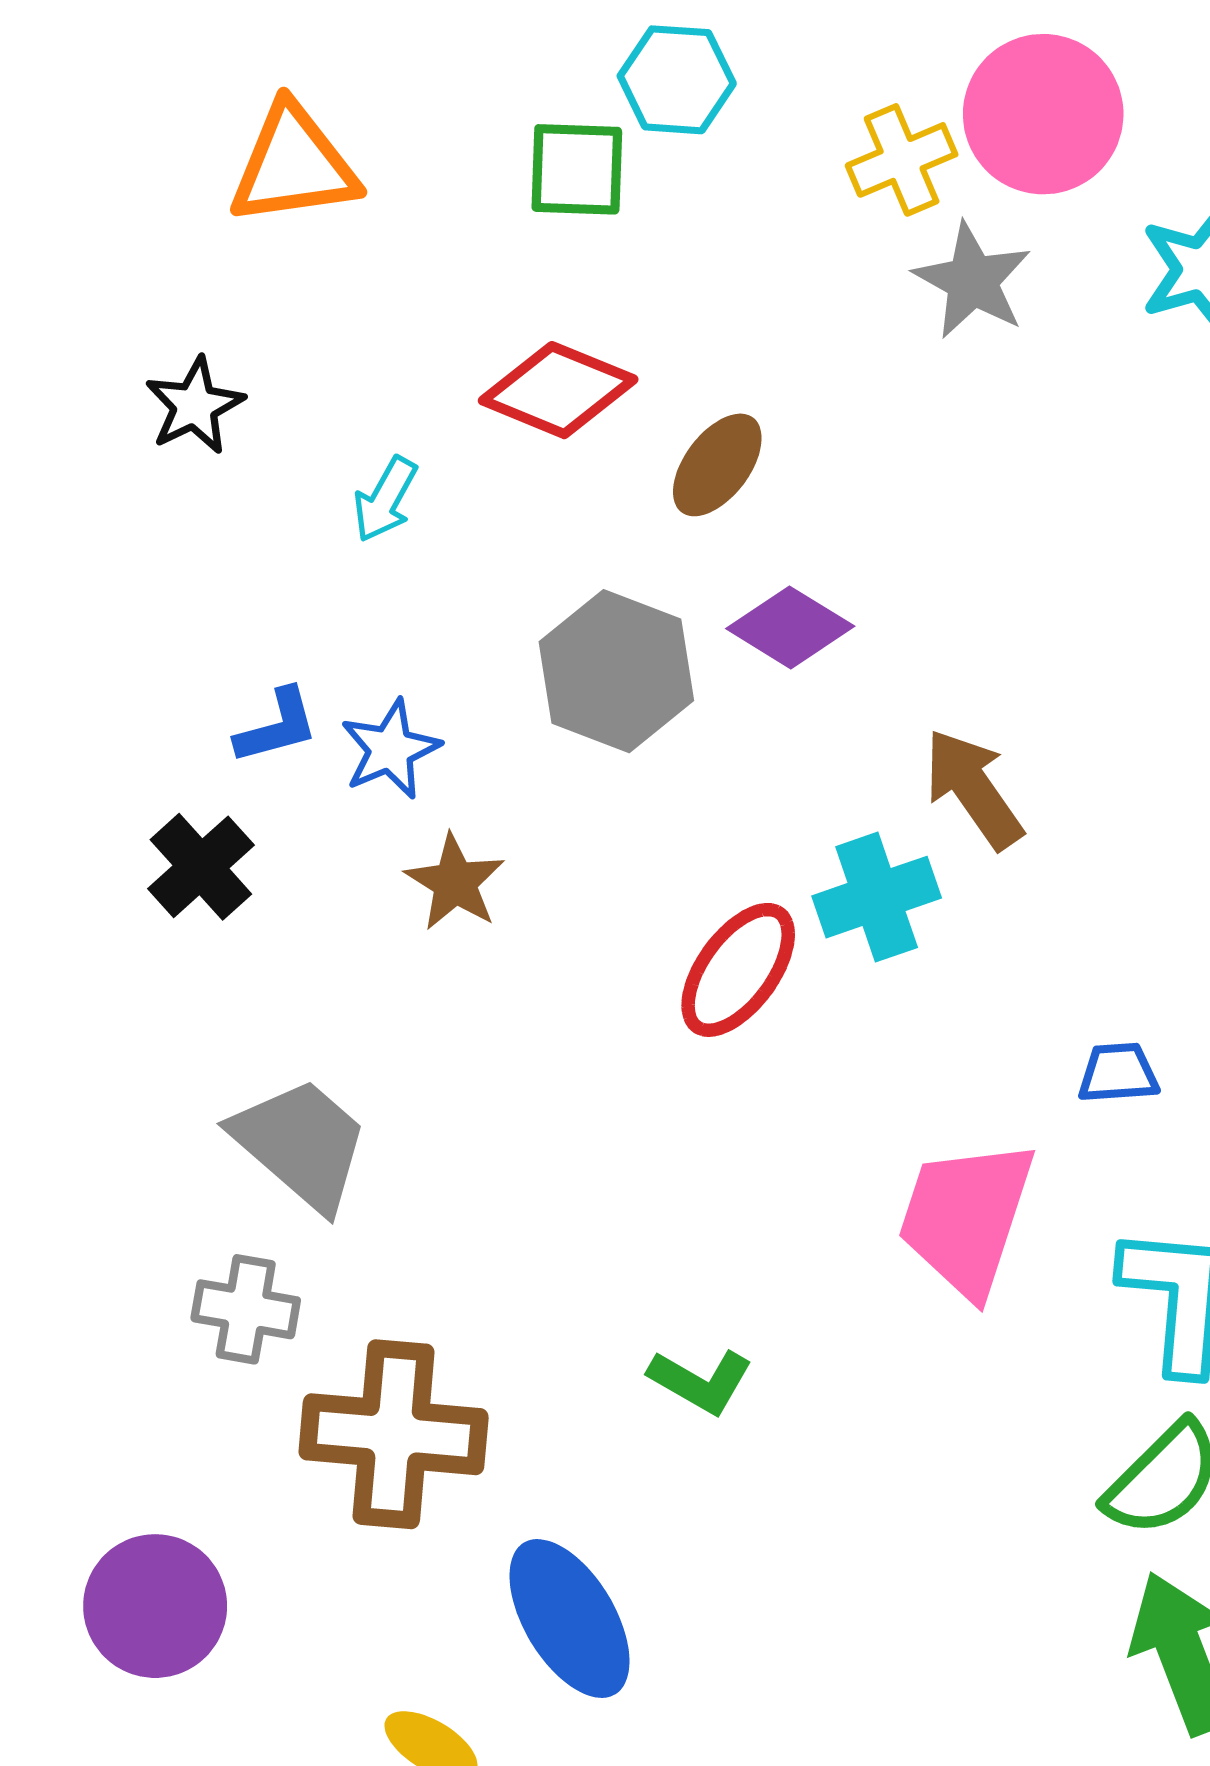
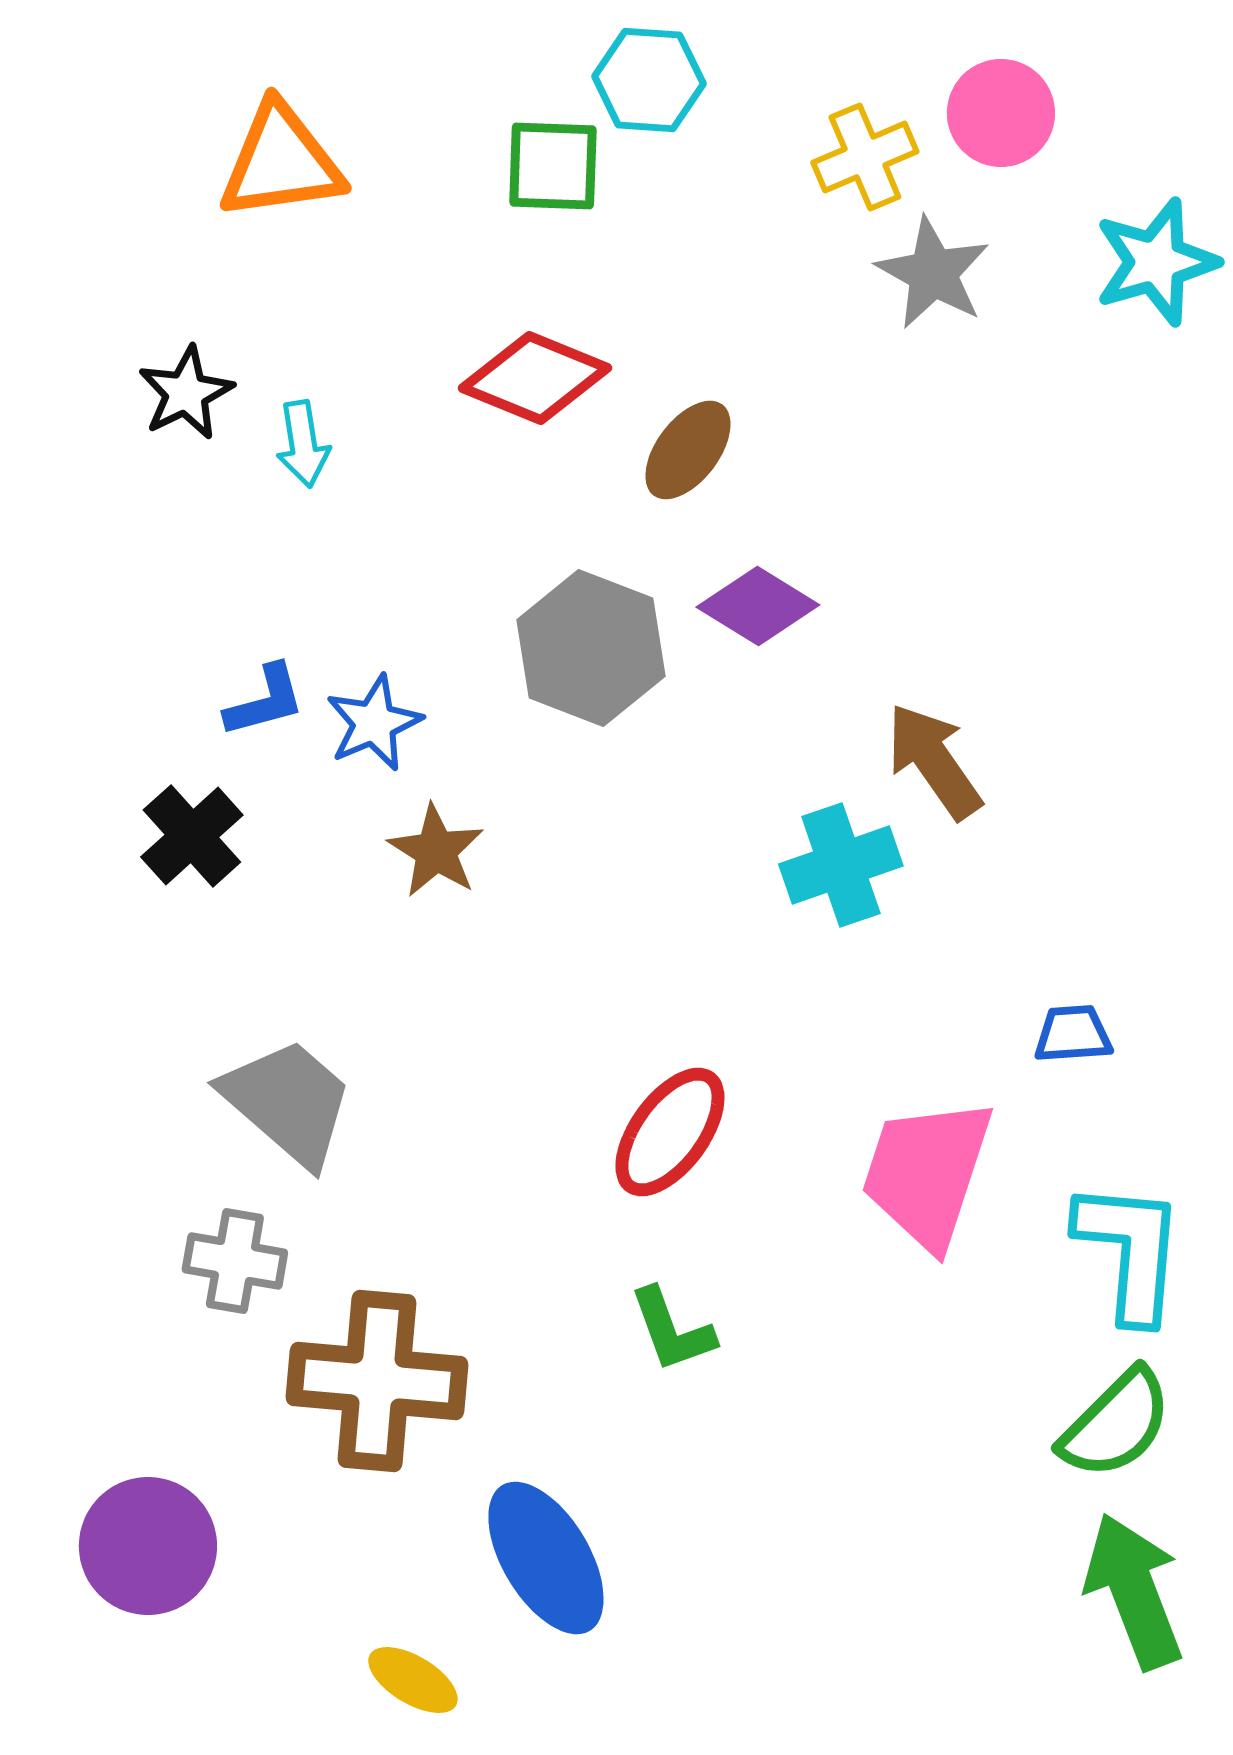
pink circle: (1043, 114) -> (1001, 113), size x0.7
cyan arrow: (385, 499) -> (303, 444), moved, turned -38
red ellipse: (738, 970) -> (670, 1132), moved
green L-shape: (701, 1381) -> (672, 1330), turned 40

